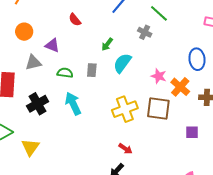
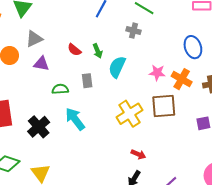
red semicircle: (75, 20) -> (74, 50), moved
green arrow: (107, 44) -> (98, 51), turned -48
gray triangle: (33, 62) -> (34, 39), moved

